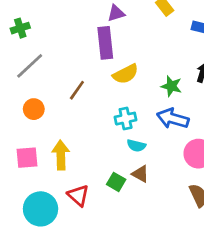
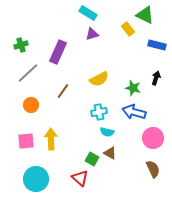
purple rectangle: (105, 43) -> (58, 52), moved, turned 30
red triangle: (78, 195) -> (80, 178), moved

